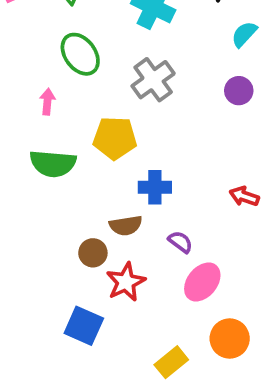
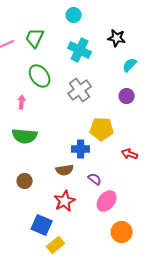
yellow pentagon: (115, 138) -> (102, 129), moved
brown circle: (93, 253) -> (25, 181), moved
yellow rectangle: (171, 362) -> (56, 245), moved

